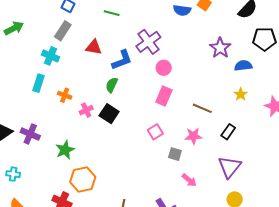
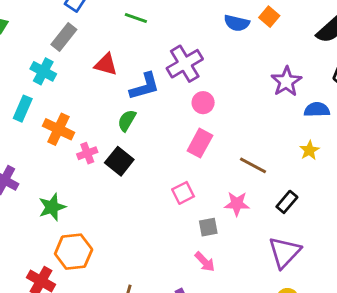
orange cross: (65, 95) -> (58, 129), size x1.5
gray square: (175, 154) -> (208, 227), turned -32
pink arrow: (189, 180) -> (205, 262), moved

